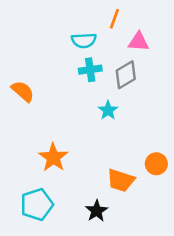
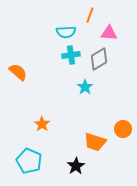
orange star: (53, 157) -> (42, 124), size x0.7
cyan pentagon: (37, 205) -> (29, 161), turned -30

